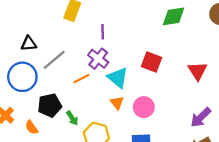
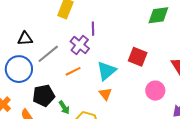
purple cross: (98, 59) -> (80, 45), moved
cyan triangle: (118, 78) -> (106, 71), turned 40
pink circle: (144, 107) -> (155, 91), moved

